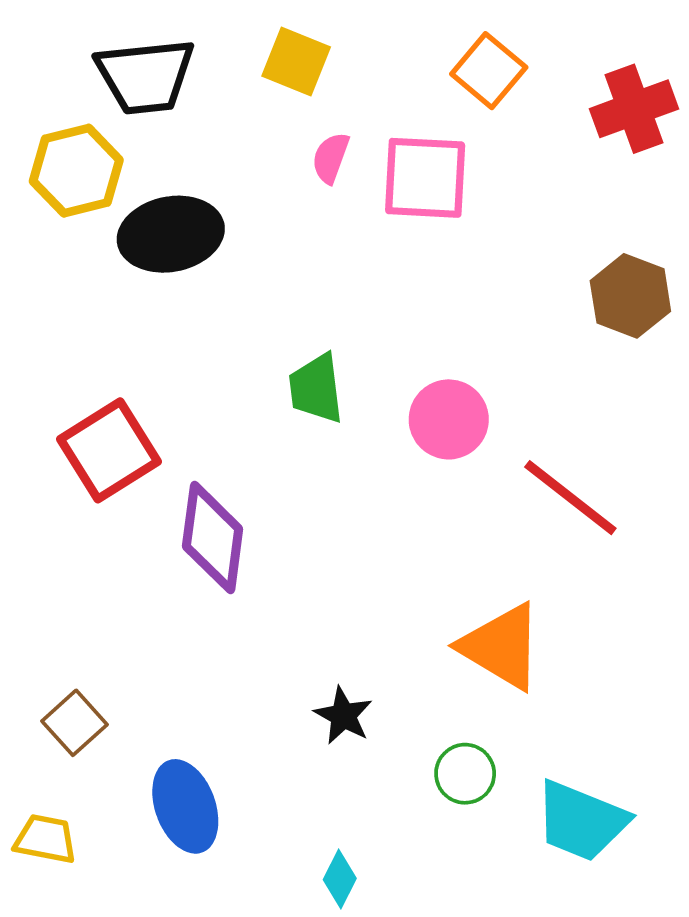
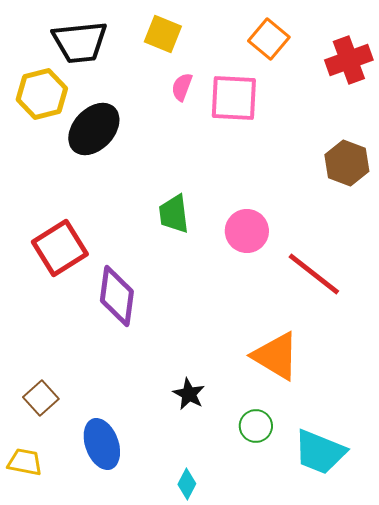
black ellipse: (171, 234) -> (94, 129), turned -36

